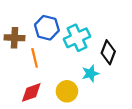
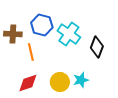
cyan cross: (77, 38) -> (69, 34), turned -30
cyan star: (90, 73) -> (81, 80), moved

